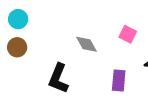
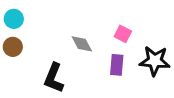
purple rectangle: (119, 80) -> (117, 65), moved

